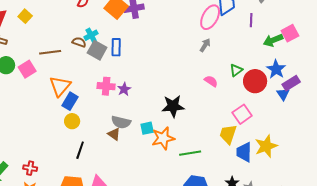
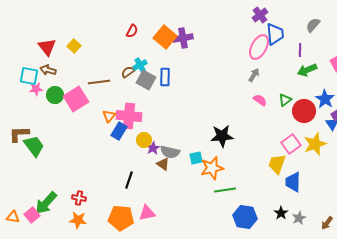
green arrow: (273, 40) -> (307, 70), moved
brown semicircle: (79, 42) -> (128, 72), turned -56
pink square: (27, 69) -> (76, 99), size x1.4
pink semicircle: (211, 81) -> (260, 100), moved
orange triangle: (60, 86) -> (109, 116), size x0.6
pink cross: (106, 86) -> (129, 116), moved, size x1.4
purple star: (124, 89) -> (153, 148), moved
yellow circle: (72, 121) -> (144, 140), moved
yellow star: (266, 146) -> (315, 144), moved
green line: (190, 153) -> (225, 190), moved

